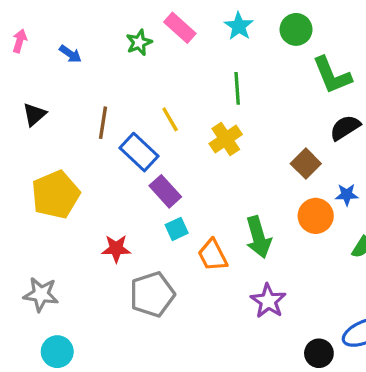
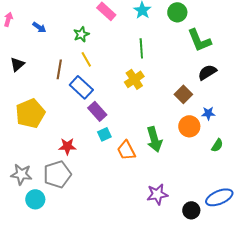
green star: (139, 43) -> (81, 34), moved
yellow line: (170, 119) -> (86, 59), moved
gray pentagon: (152, 294) -> (57, 174), moved
purple star: (268, 301) -> (157, 194), moved, turned 30
cyan circle: (57, 352) -> (35, 199), moved

